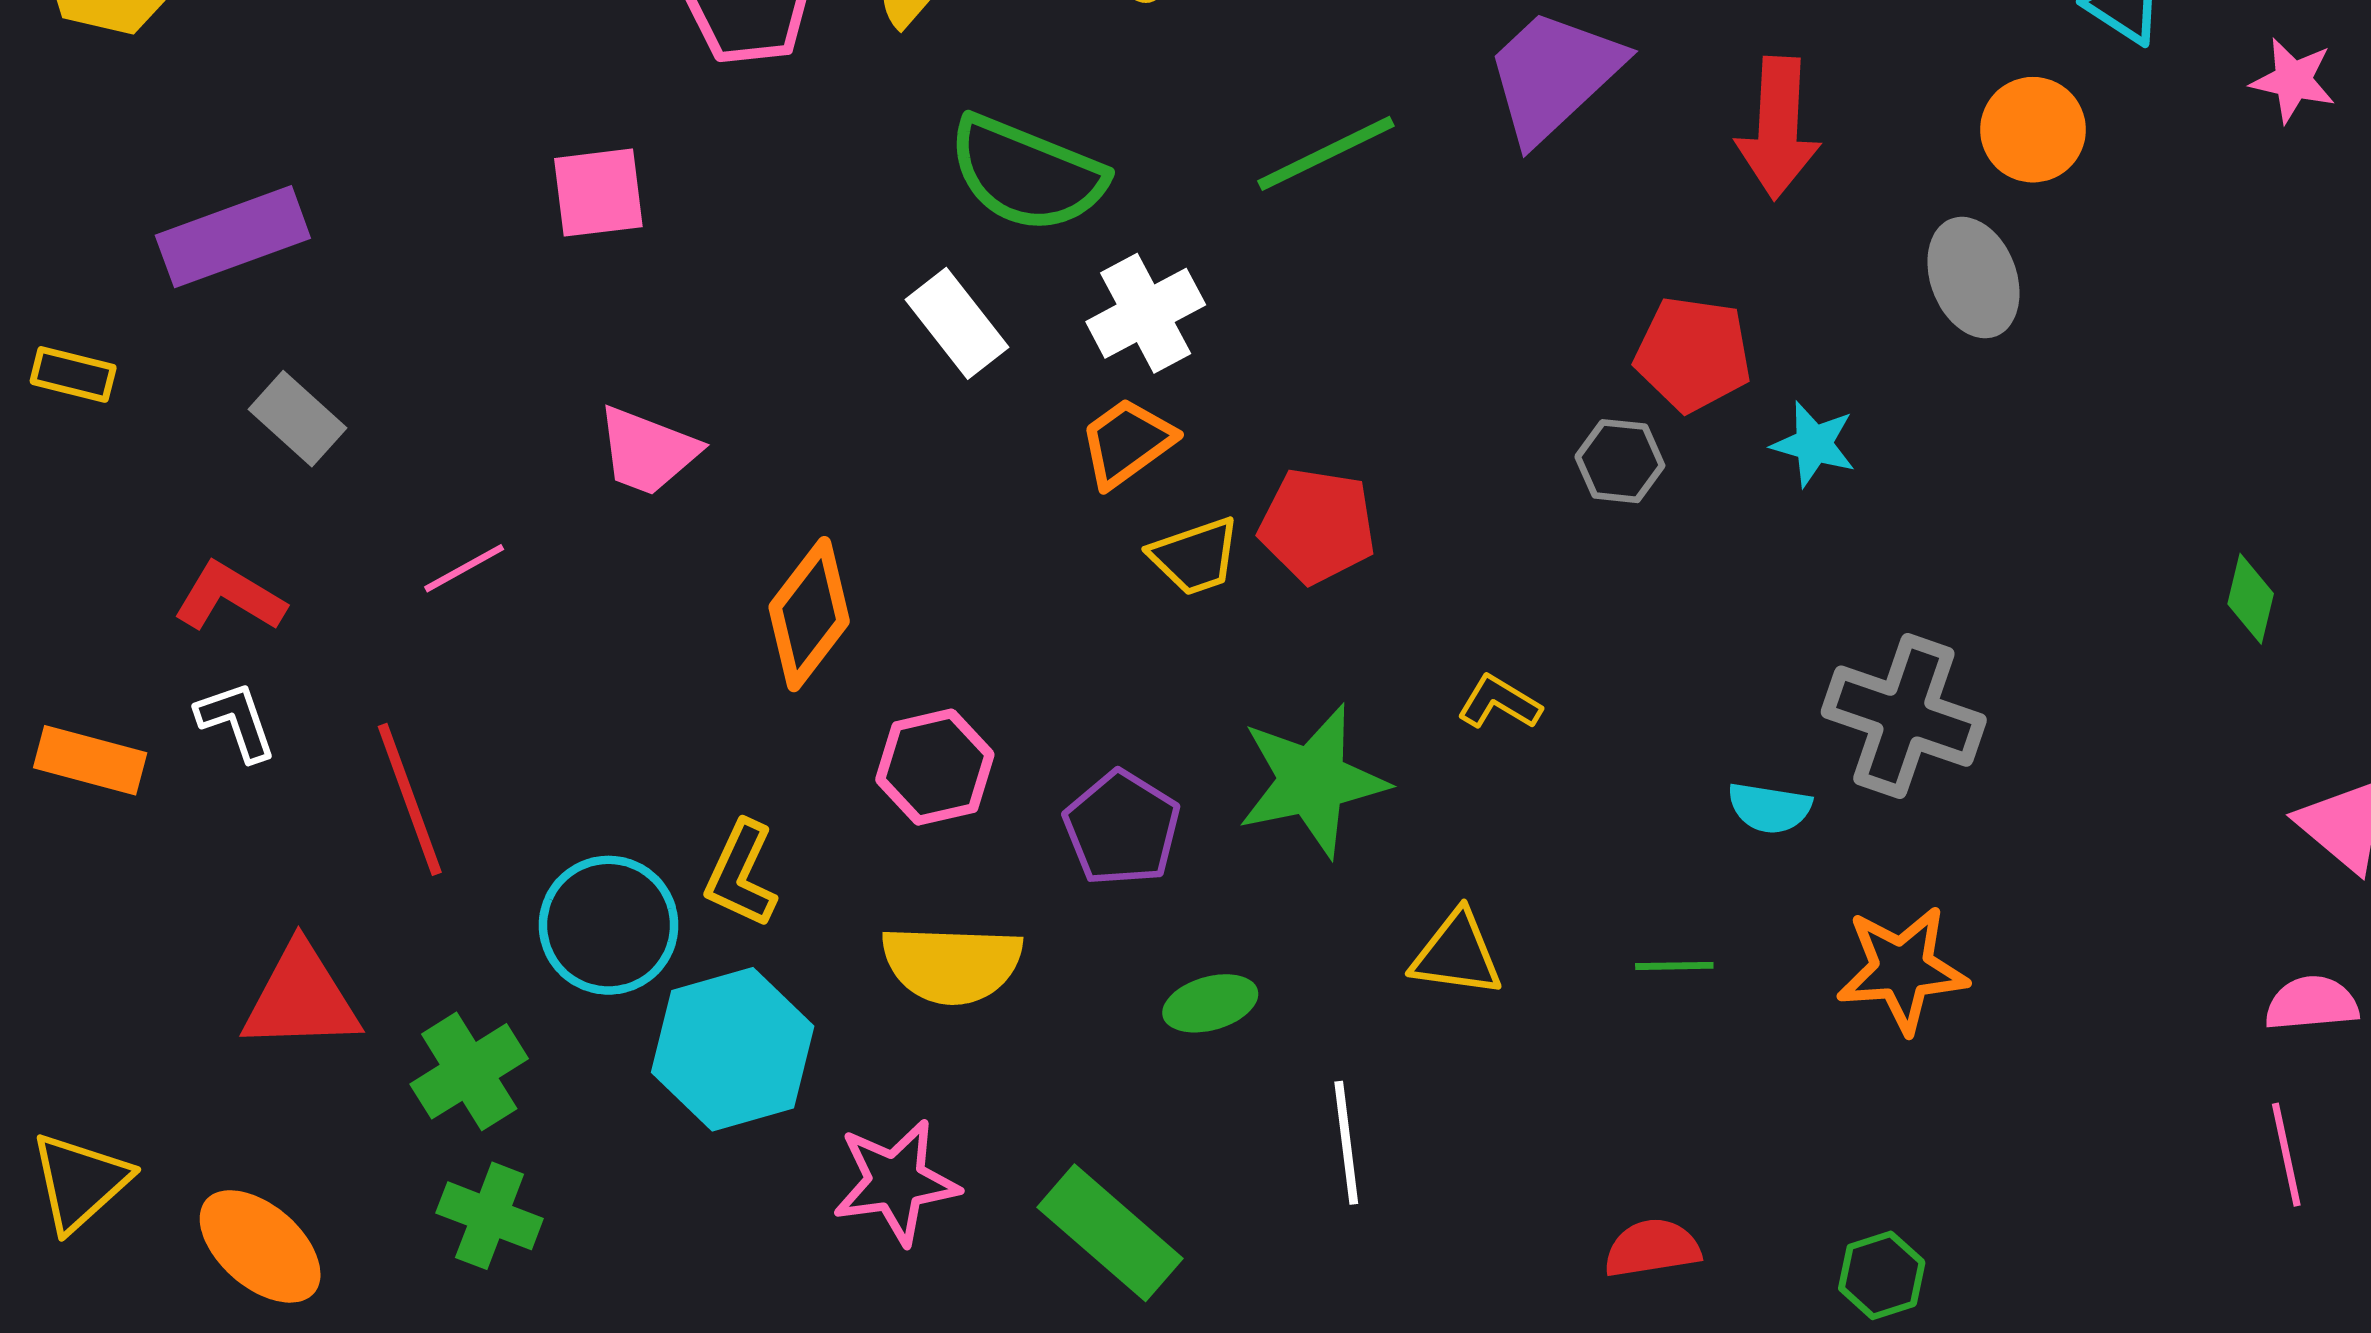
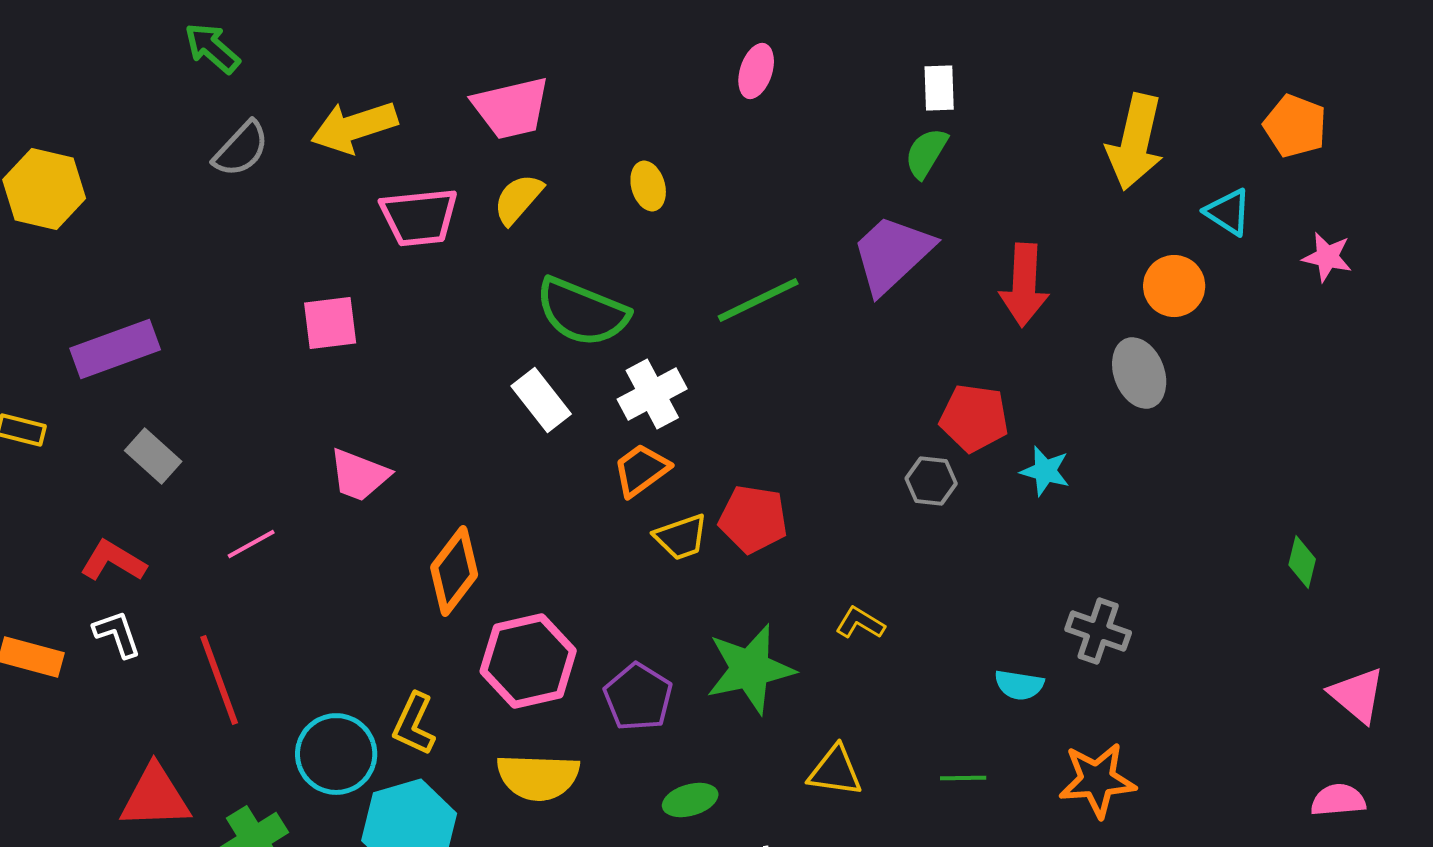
gray cross: (1904, 716) -> (1098, 631), size x0.7
pink hexagon: (935, 767) -> (528, 661), size x1.4

